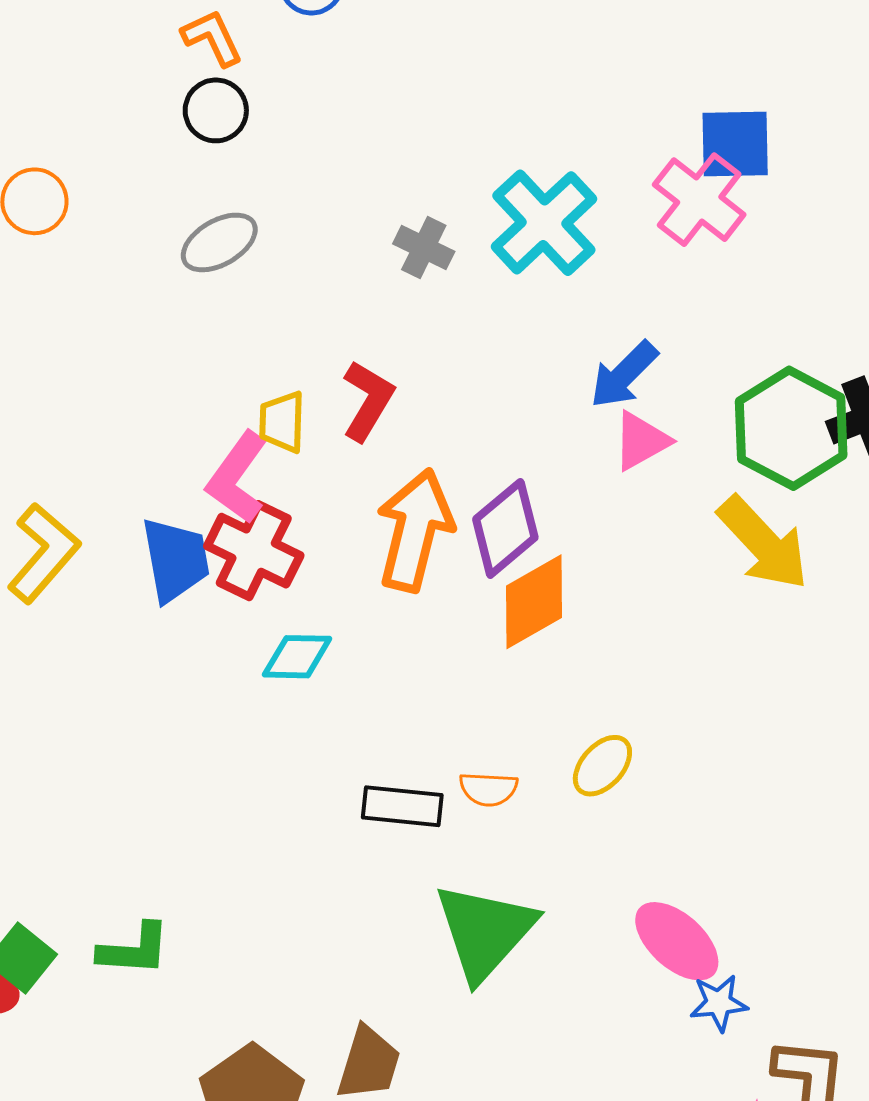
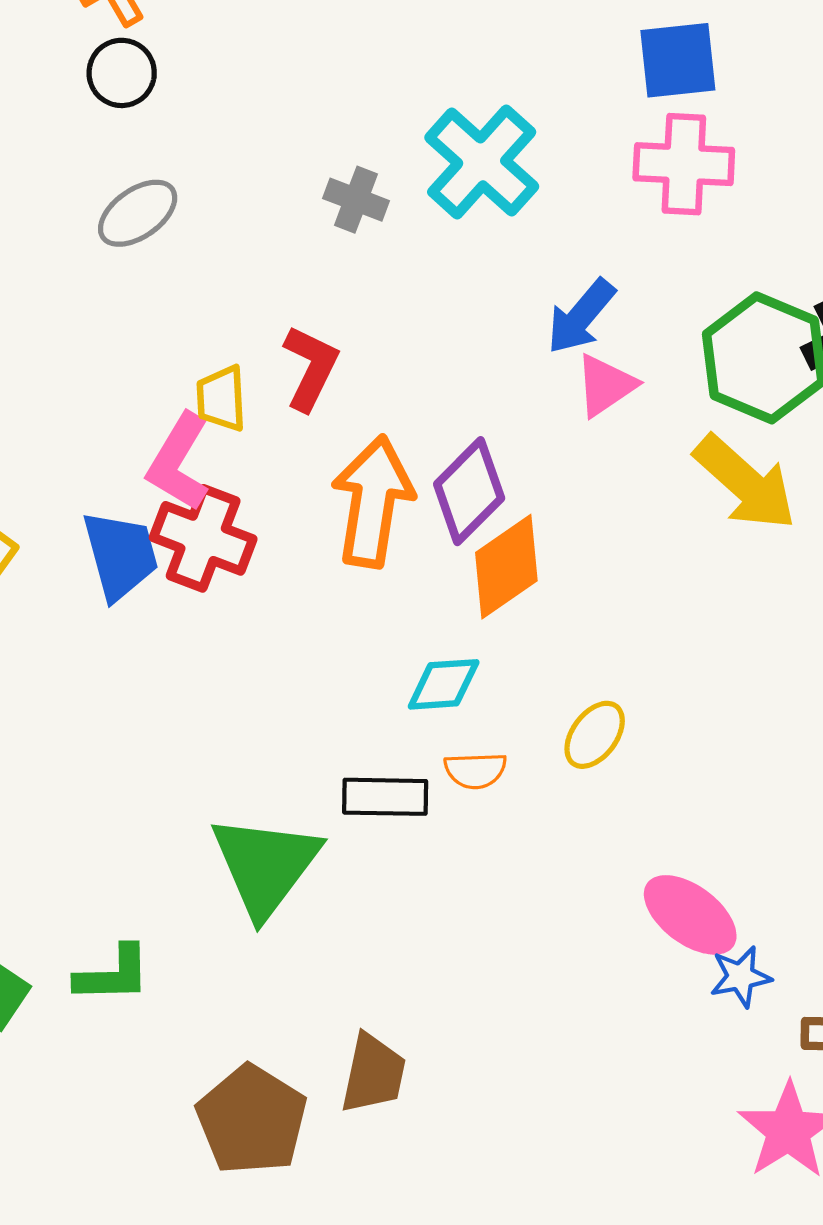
pink cross: (699, 200) -> (684, 164), moved, turned -30
cyan diamond: (297, 657) -> (444, 684), moved
green triangle: (485, 931) -> (265, 865), moved

